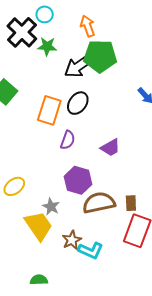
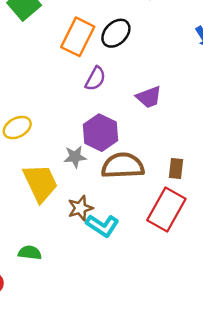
brown rectangle: (131, 203) -> (176, 168), moved
gray star: (51, 207) -> (75, 157), moved, turned 30

